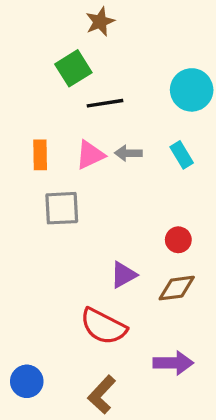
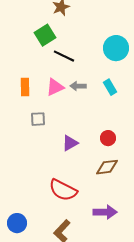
black line: (105, 103) -> (64, 56), turned 35
gray square: (62, 208) -> (38, 119), size x0.7
purple triangle: (123, 275) -> (70, 143), moved

